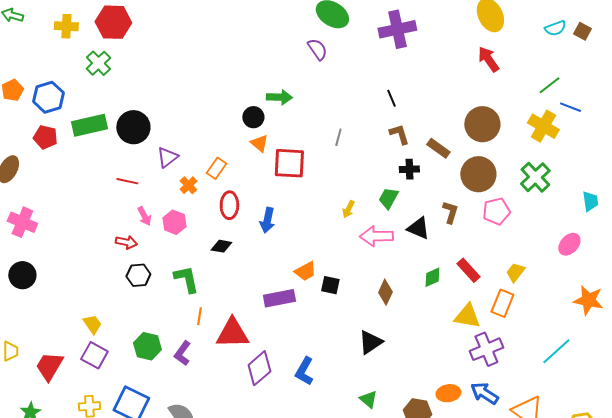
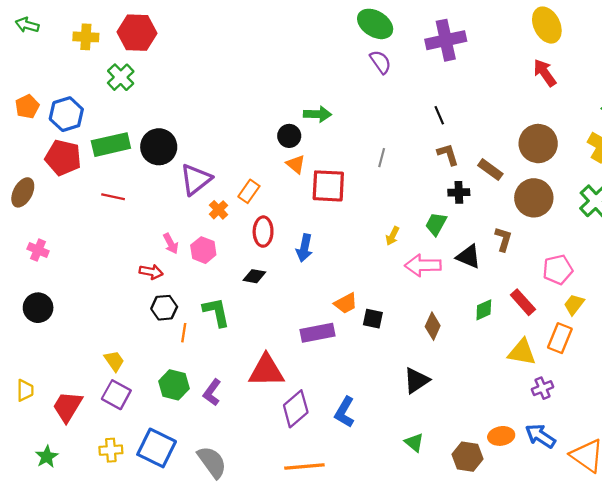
purple semicircle: (317, 49) -> (381, 62), moved
red pentagon: (45, 137) -> (63, 158), size x1.4
purple triangle: (167, 157) -> (196, 179), size x1.4
red line: (127, 181) -> (113, 197), moved
pink pentagon: (496, 211) -> (558, 270), moved
pink cross: (22, 222) -> (38, 250), size x0.7
orange line: (199, 316) -> (184, 333), moved
purple cross: (486, 349) -> (543, 388), size x0.6

